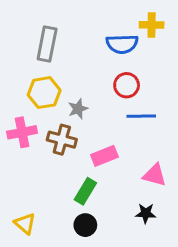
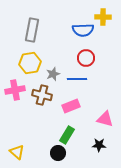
blue line: (141, 116) -> (77, 79), moved
green rectangle: (85, 191) -> (67, 135), moved

